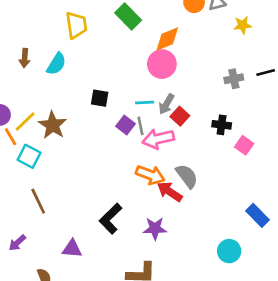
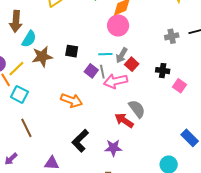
brown arrow: (25, 58) -> (16, 21), size x1.5
cyan semicircle: (56, 64) -> (29, 39), moved
brown star: (53, 125) -> (42, 57), moved, turned 30
orange arrow: (150, 175) -> (71, 100), moved

